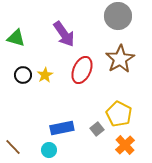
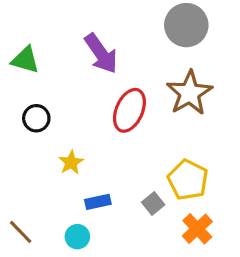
yellow star: (45, 75) -> (71, 162), moved
blue rectangle: (62, 128) -> (98, 202), size x0.7

